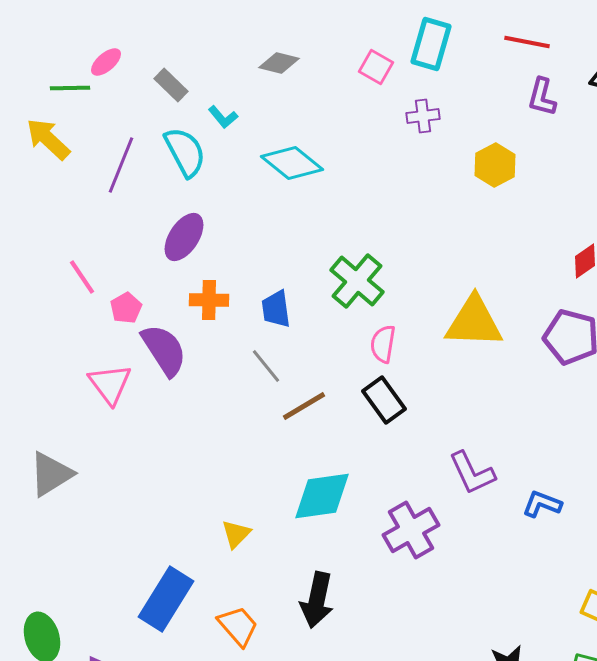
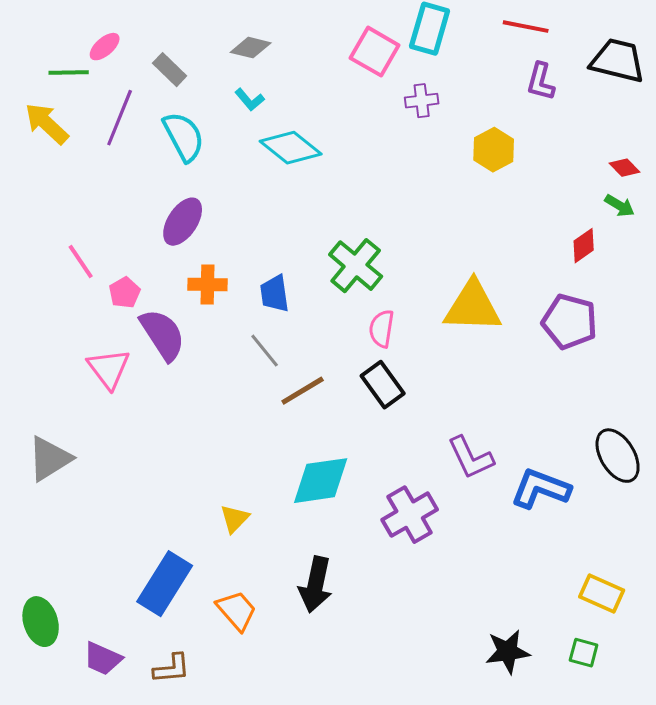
gray diamond: (279, 63) -> (251, 48), moved
pink square: (376, 67) -> (375, 52), size x1.4
cyan L-shape: (223, 117) -> (250, 100), moved
purple line: (121, 165) -> (120, 118), moved
blue L-shape: (542, 504) -> (541, 489), size x1.5

